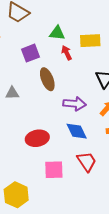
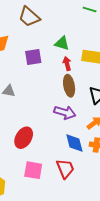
brown ellipse: (47, 79) -> (69, 86), moved
blue diamond: (77, 131) -> (74, 143), moved
red ellipse: (37, 138) -> (24, 138), turned -60

